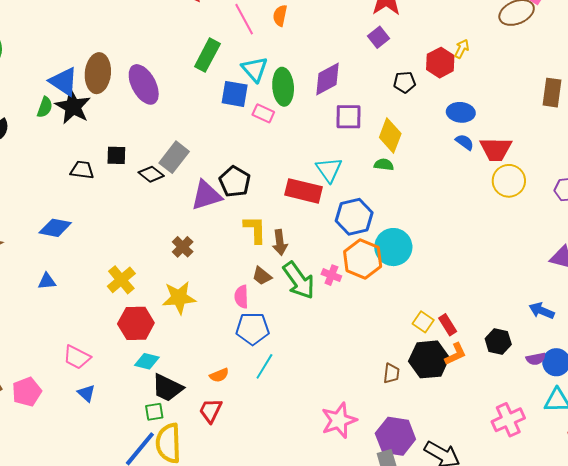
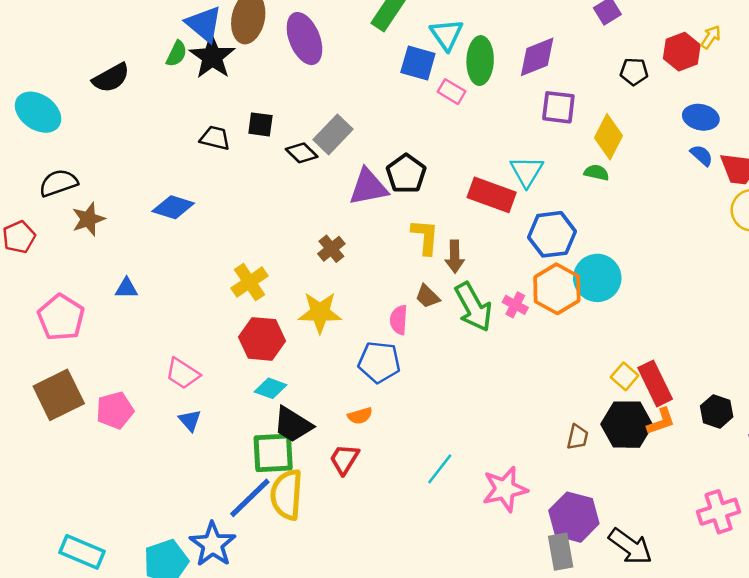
blue triangle: (47, 281) -> (126, 288), moved
red rectangle: (448, 325) -> (655, 383), size x1.6
blue pentagon: (253, 329) -> (379, 362), moved
cyan line: (264, 366) -> (440, 469), moved
green square: (154, 412) -> (273, 453), size x1.8

